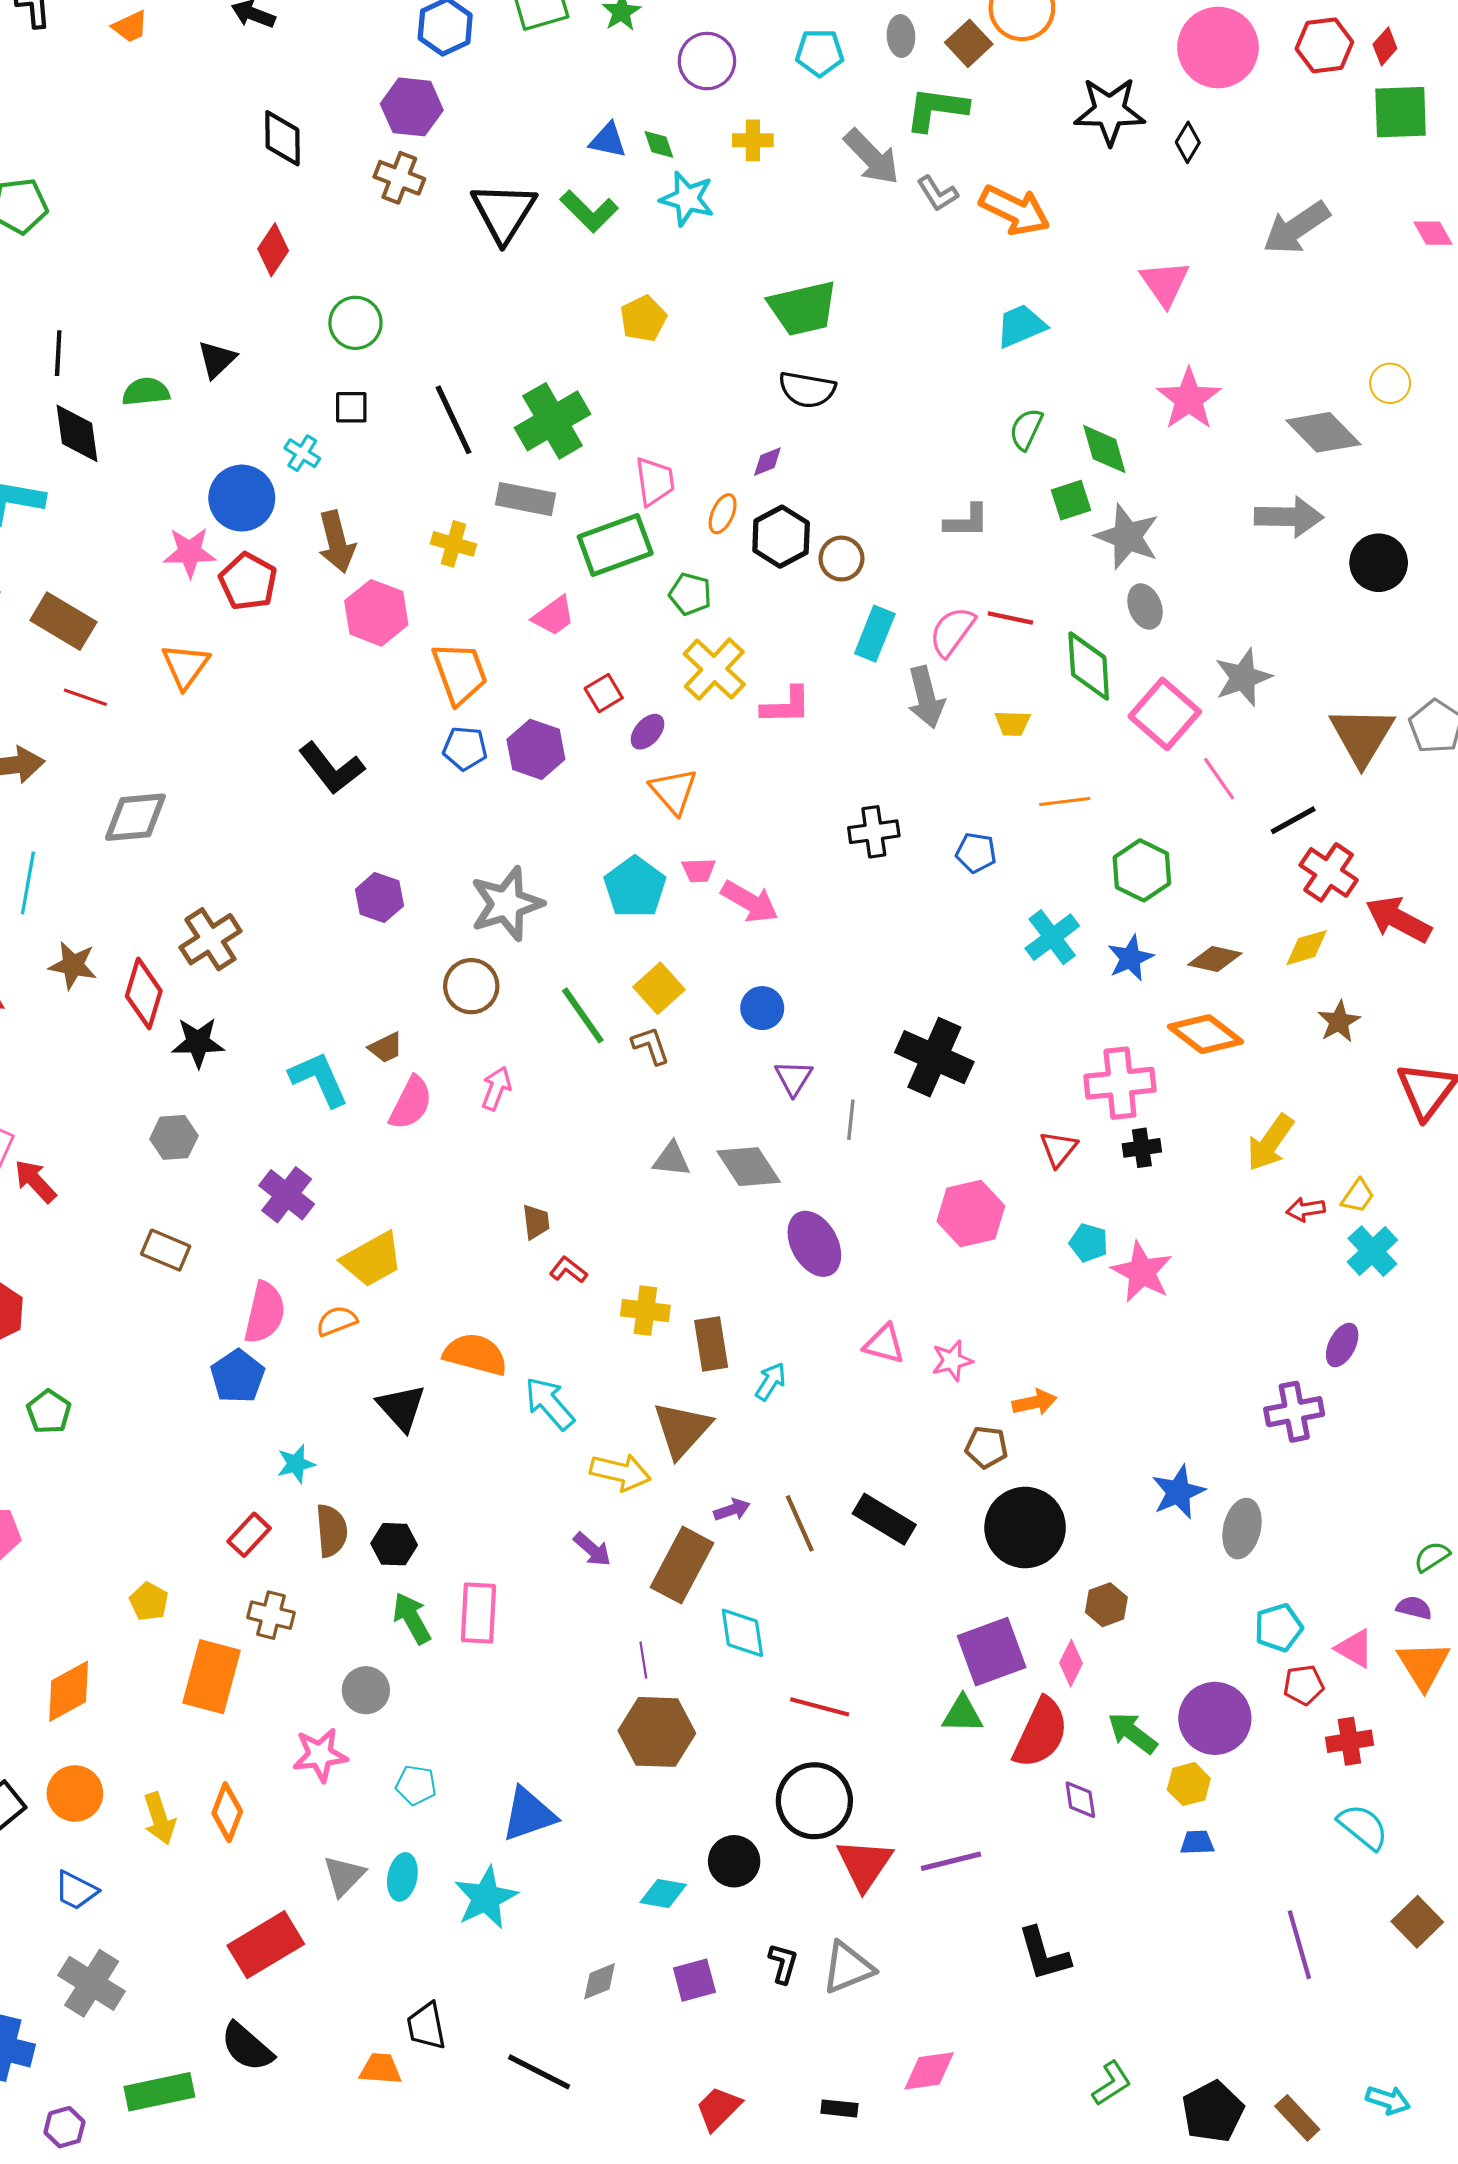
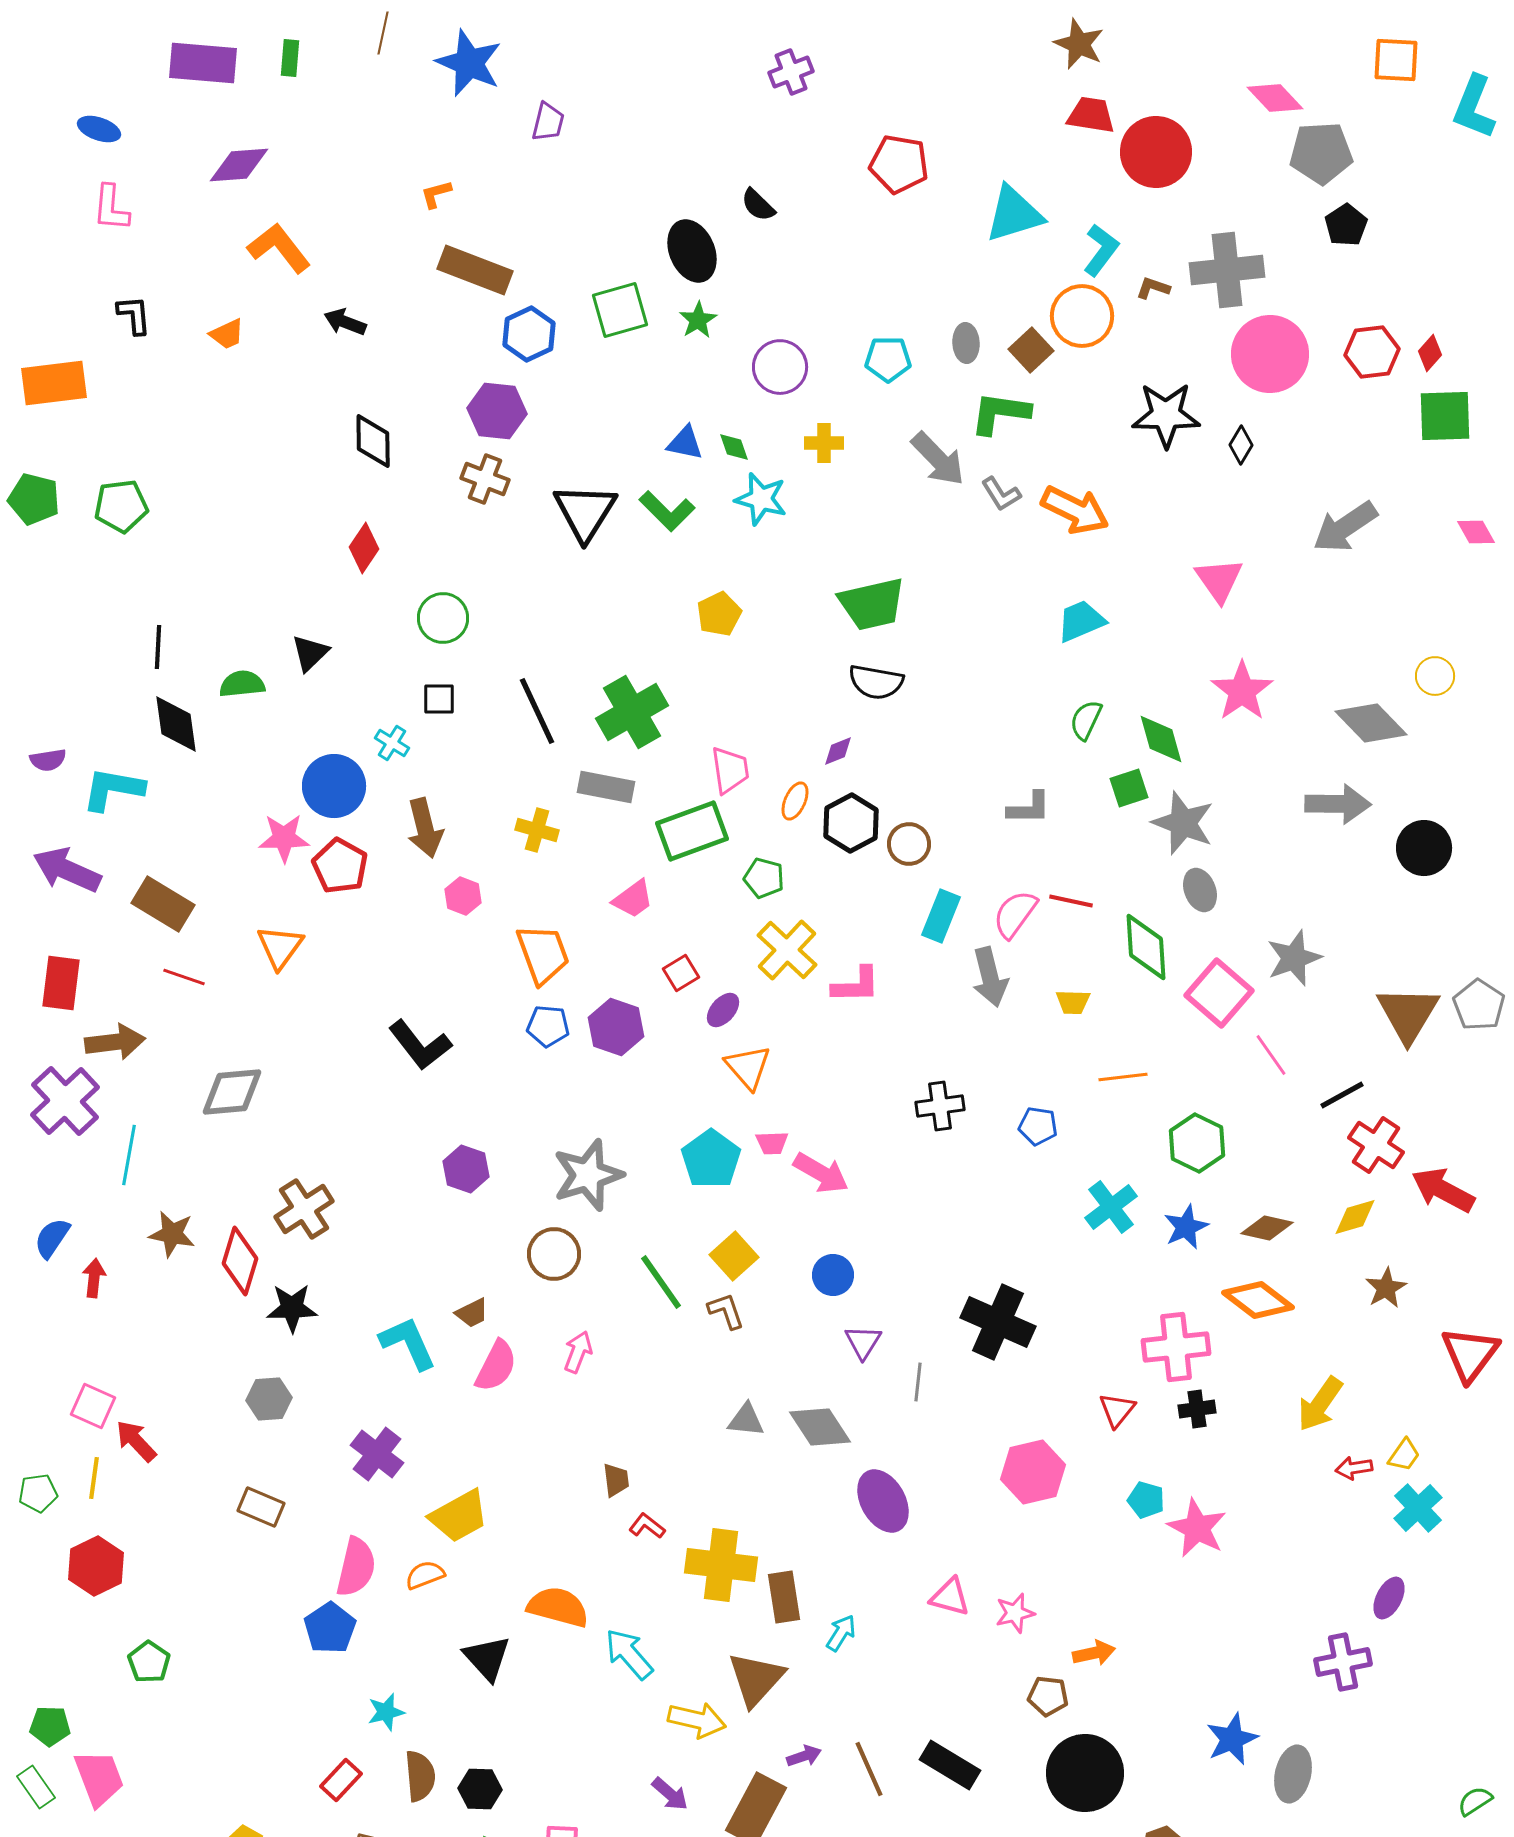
pink hexagon: (376, 613) -> (463, 896), size x0.6
yellow cross: (645, 1311) -> (721, 1565), size x1.5

